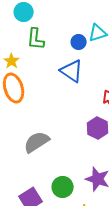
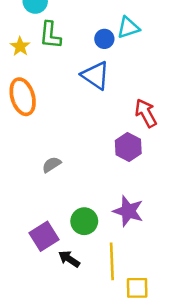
yellow star: (12, 61) -> (20, 46), moved
gray semicircle: (37, 142) -> (52, 165), size x0.6

